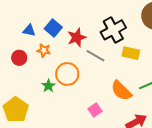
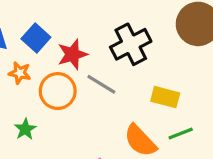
yellow rectangle: (131, 53) -> (165, 97), moved
orange circle: (67, 74) -> (58, 91), moved

